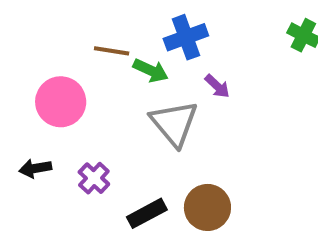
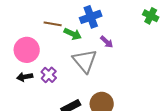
black arrow: (35, 168) -> (25, 77), moved
purple cross: (94, 178) -> (49, 75), moved

